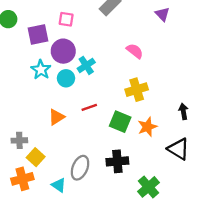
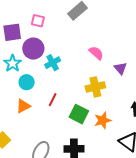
purple triangle: (162, 14) -> (120, 68), moved
cyan circle: (66, 78) -> (27, 82), moved
red line: (89, 107) -> (53, 100), turned -48

